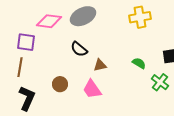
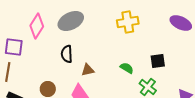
pink diamond: (49, 21) -> (37, 26), turned -65
black semicircle: (79, 49) -> (67, 54), turned 48

